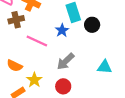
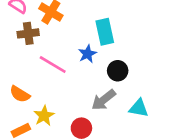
black circle: (92, 25) -> (118, 71), moved
gray arrow: (66, 61) -> (103, 100), moved

